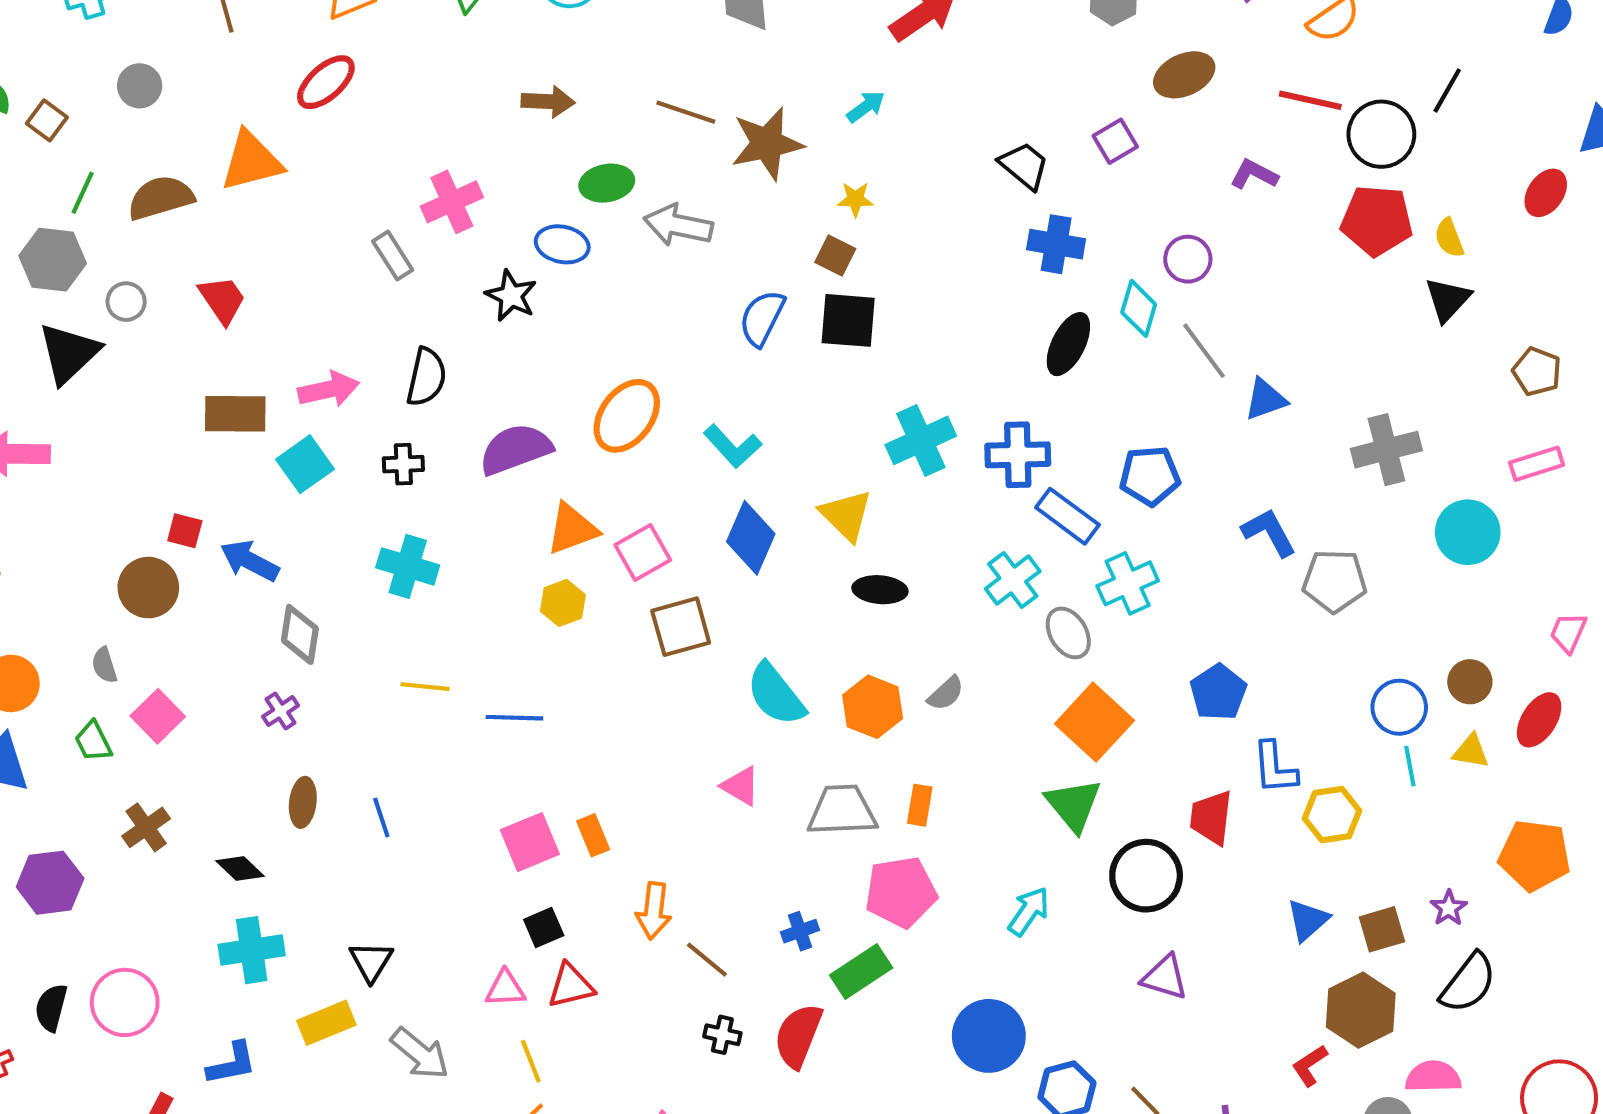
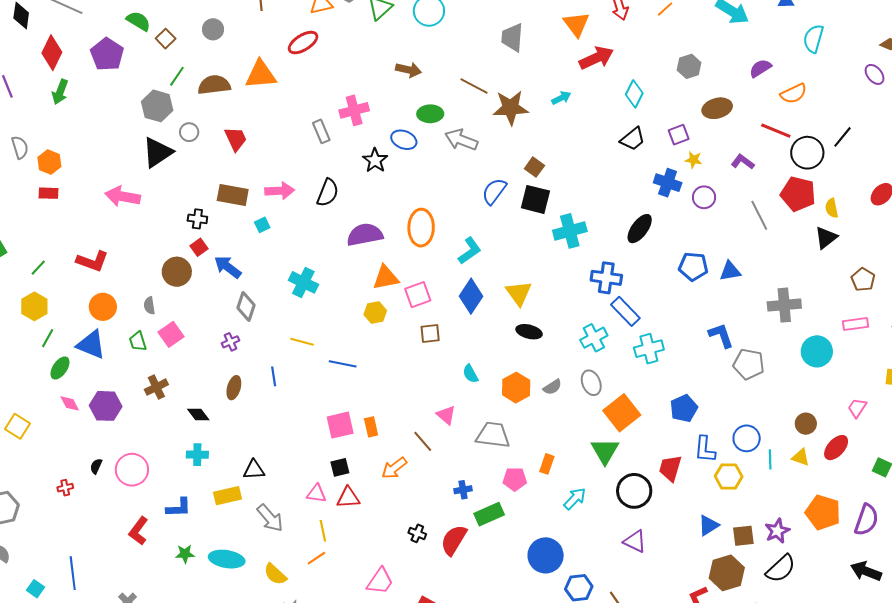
black trapezoid: (1024, 166) -> (633, 139), turned 92
yellow star: (855, 199) -> (694, 160), moved
blue cross: (1056, 244) -> (668, 183), moved
cyan diamond: (1139, 308) -> (634, 94), moved
gray line: (1204, 351) -> (759, 215), moved
orange ellipse: (627, 416) -> (421, 228), turned -45
cyan cross: (921, 440) -> (570, 231), moved
cyan L-shape: (733, 446) -> (470, 251), turned -92
cyan square: (305, 464) -> (262, 225), size x0.6
black cross: (403, 464) -> (197, 219), moved
blue pentagon: (1150, 476) -> (693, 266), moved
red square: (185, 531) -> (199, 247), turned 30
brown square: (681, 627) -> (430, 333), size x0.7
gray ellipse: (1068, 633) -> (591, 383), moved
cyan semicircle: (776, 694) -> (470, 374), size x0.6
blue circle: (1399, 707) -> (747, 438), moved
orange rectangle: (920, 805) -> (547, 464), moved
blue line: (381, 818) -> (274, 376), moved
pink pentagon: (901, 892) -> (515, 479), size x0.7
purple star: (1449, 908) -> (777, 531), size x1.4
orange arrow: (654, 911) -> (394, 468), turned 36
cyan cross: (252, 950) -> (197, 455), size x0.7
brown line: (707, 960) -> (423, 441), moved
black triangle: (371, 961) -> (254, 470), turned 45
black semicircle: (51, 1008) -> (96, 466), size x0.7

